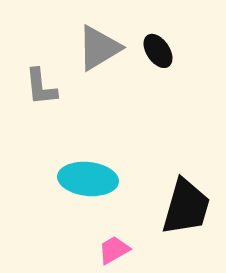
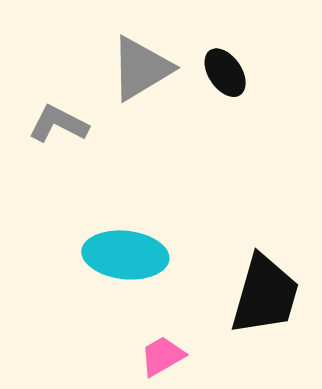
gray L-shape: (41, 87) -> (58, 124), turned 123

